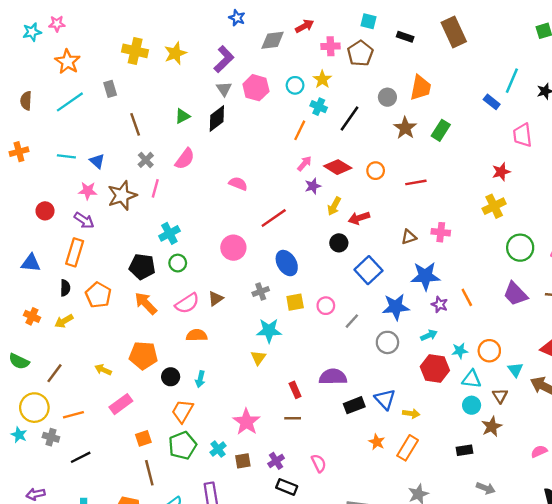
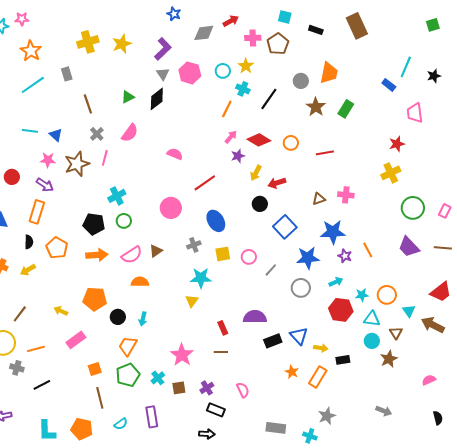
yellow cross: (135, 51) -> (88, 42), turned -30
orange arrow: (146, 303) -> (97, 255), turned 130
black rectangle: (464, 450) -> (343, 360), moved

